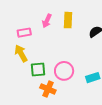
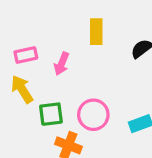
pink arrow: (47, 21) -> (62, 64), moved

